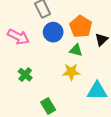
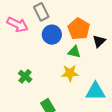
pink arrow: (18, 37) -> (18, 25), moved

